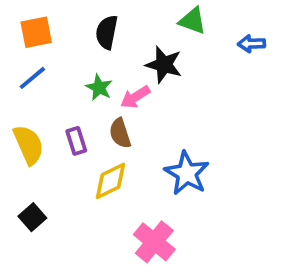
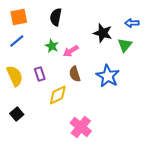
green triangle: (192, 21) -> (125, 45), moved, turned 49
black star: (164, 65) -> (103, 33), moved
brown semicircle: (120, 133) -> (75, 74), moved
blue star: (187, 173) -> (108, 76), moved

